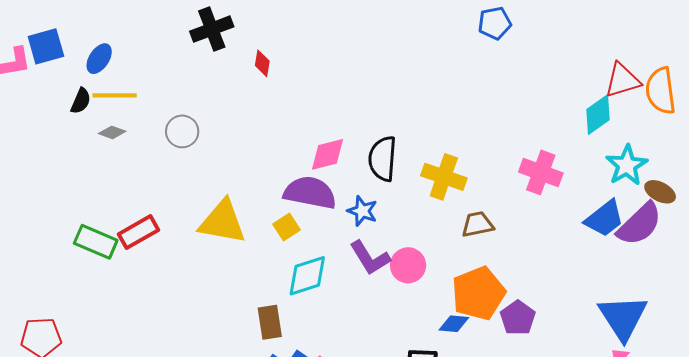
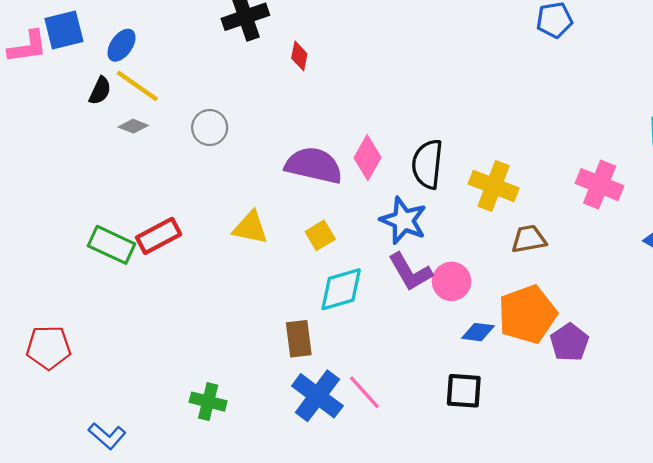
yellow line: (115, 95) -> (137, 86), turned 33
pink diamond: (327, 154) -> (367, 158), turned -48
purple semicircle: (310, 193) -> (314, 165), moved
blue star: (362, 211) -> (403, 220), size x1.4
yellow triangle: (222, 222) -> (250, 228), size x0.7
blue diamond: (454, 324) -> (478, 332), moved

